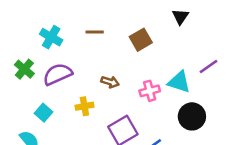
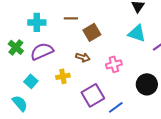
cyan cross: (51, 37) -> (37, 22), turned -30
brown square: (141, 40) -> (92, 32), moved
cyan triangle: (179, 82) -> (137, 33), moved

